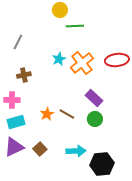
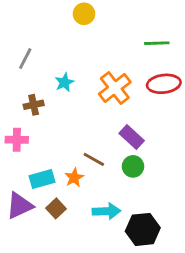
green line: (75, 26) -> (157, 43), moved
cyan star: (59, 59) -> (64, 82), moved
orange star: (47, 114) -> (74, 178), moved
cyan rectangle: (16, 122) -> (42, 179), moved

